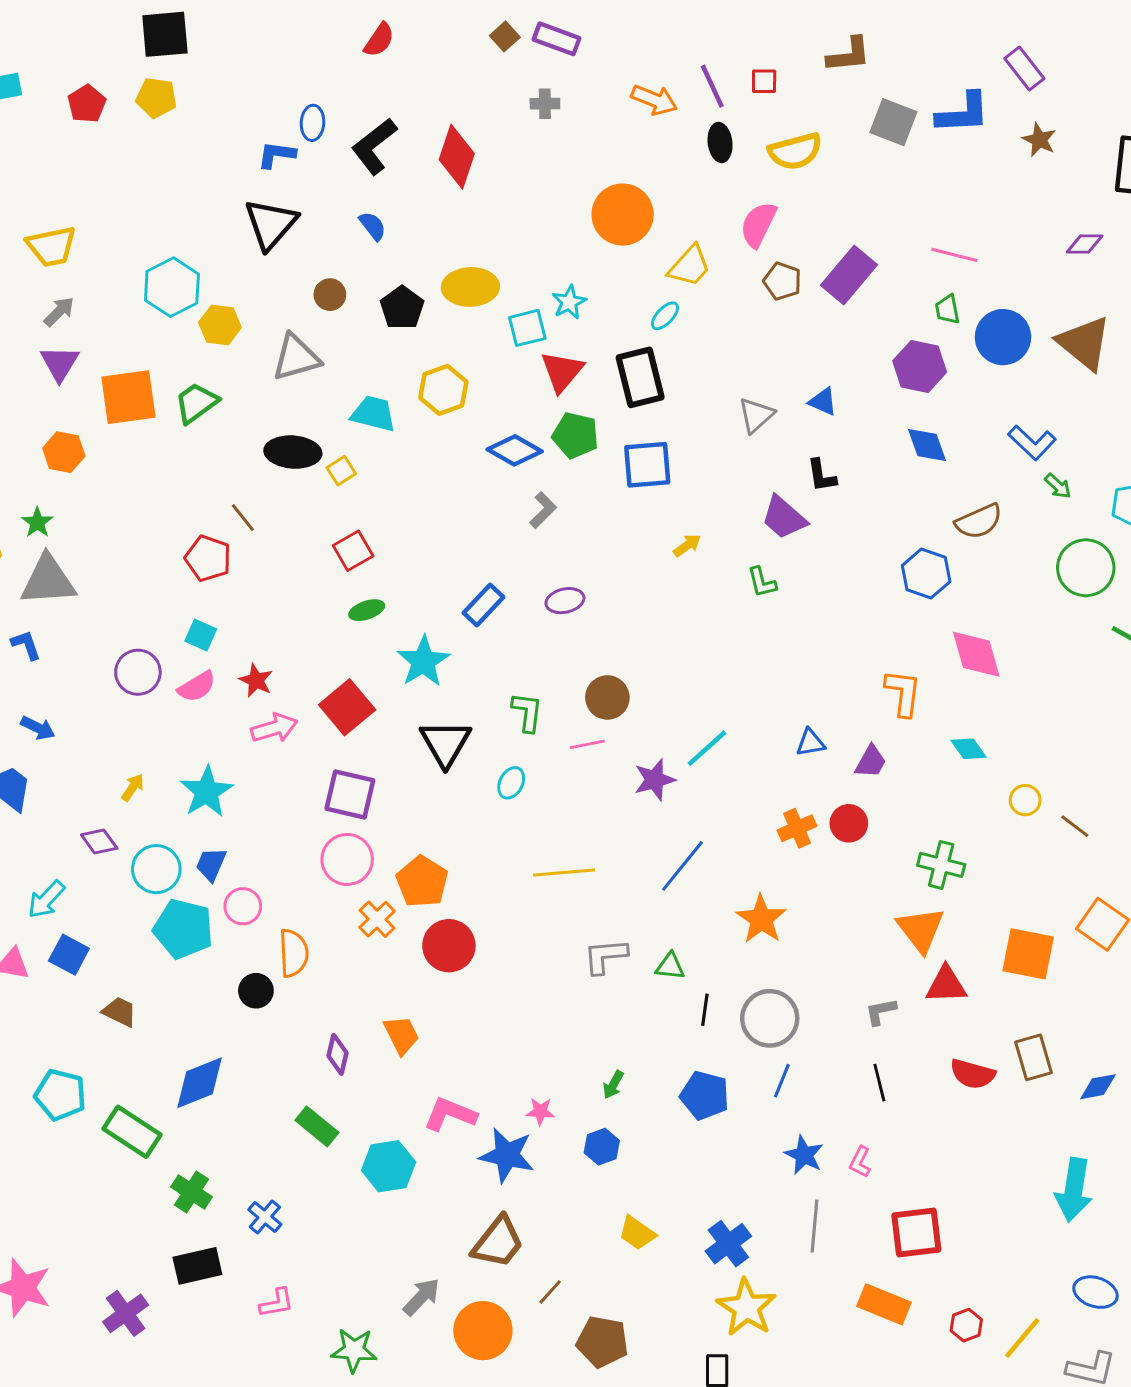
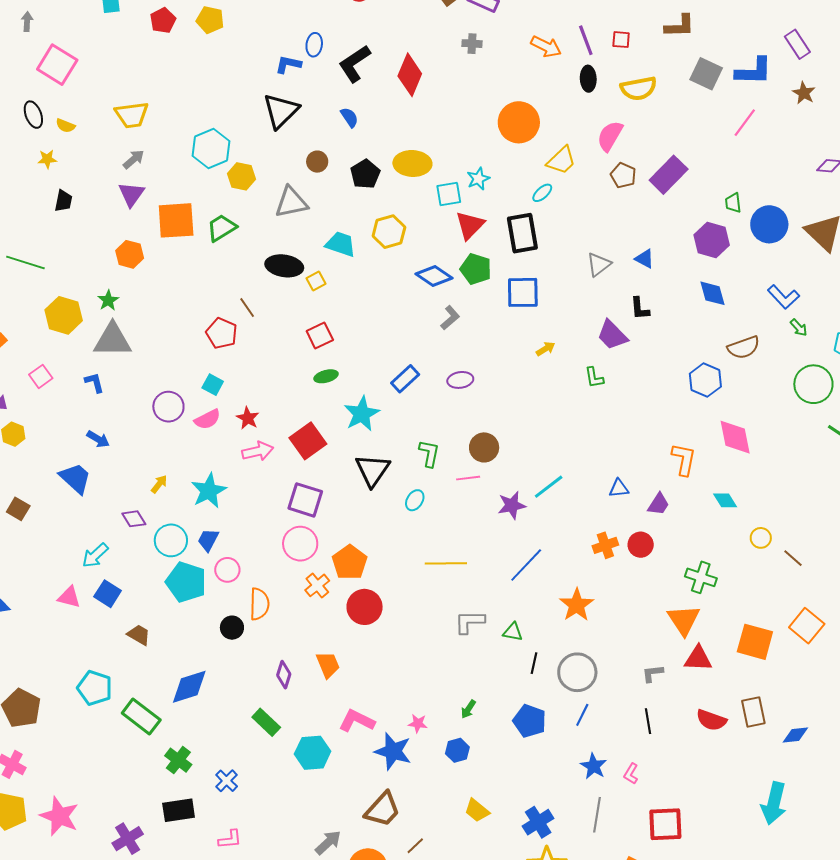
pink line: (954, 255) -> (745, 123), moved, turned -72

